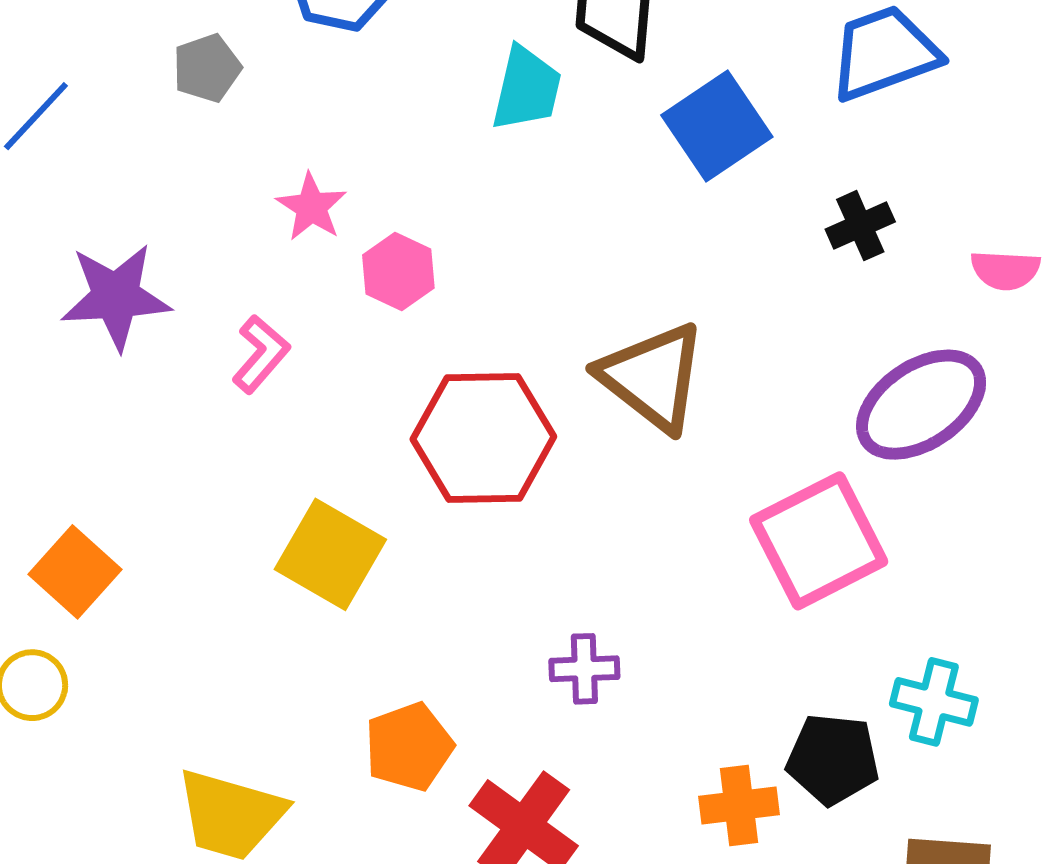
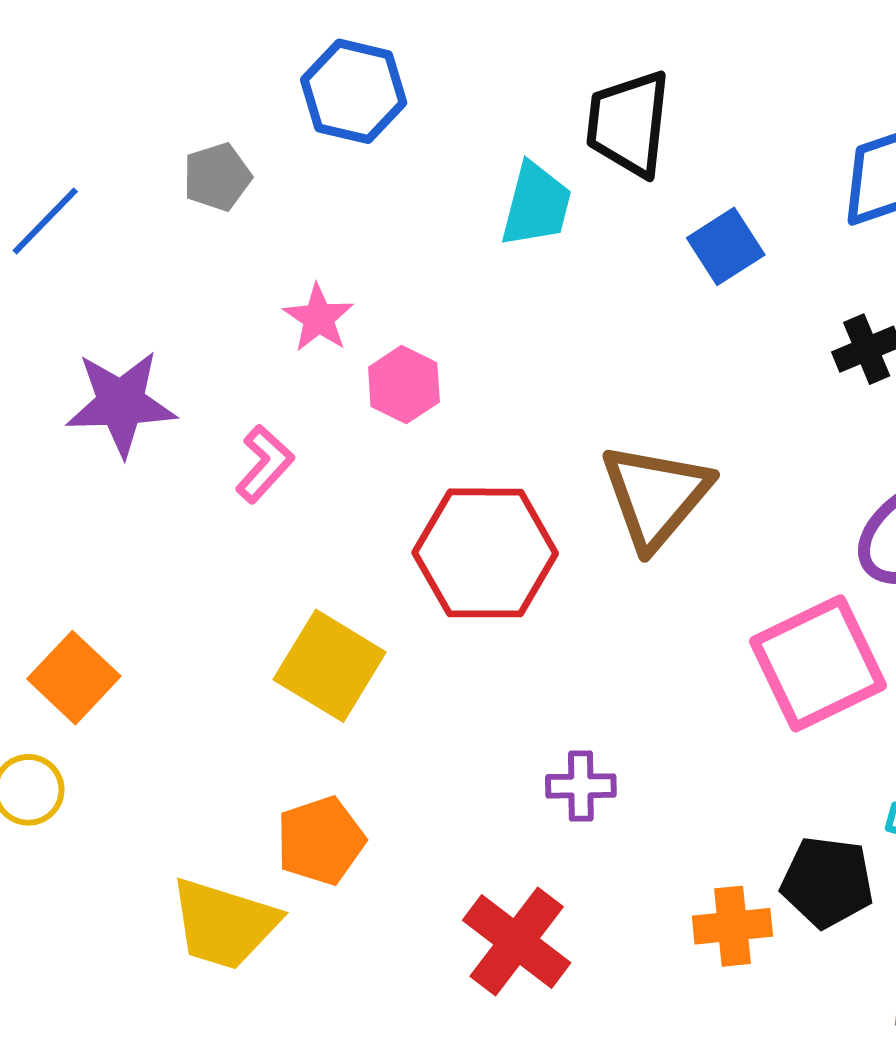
blue square: (717, 126) -> (726, 246), size x0.7
brown triangle: (652, 377) -> (656, 496), turned 31
orange pentagon: (409, 747) -> (321, 841), moved

